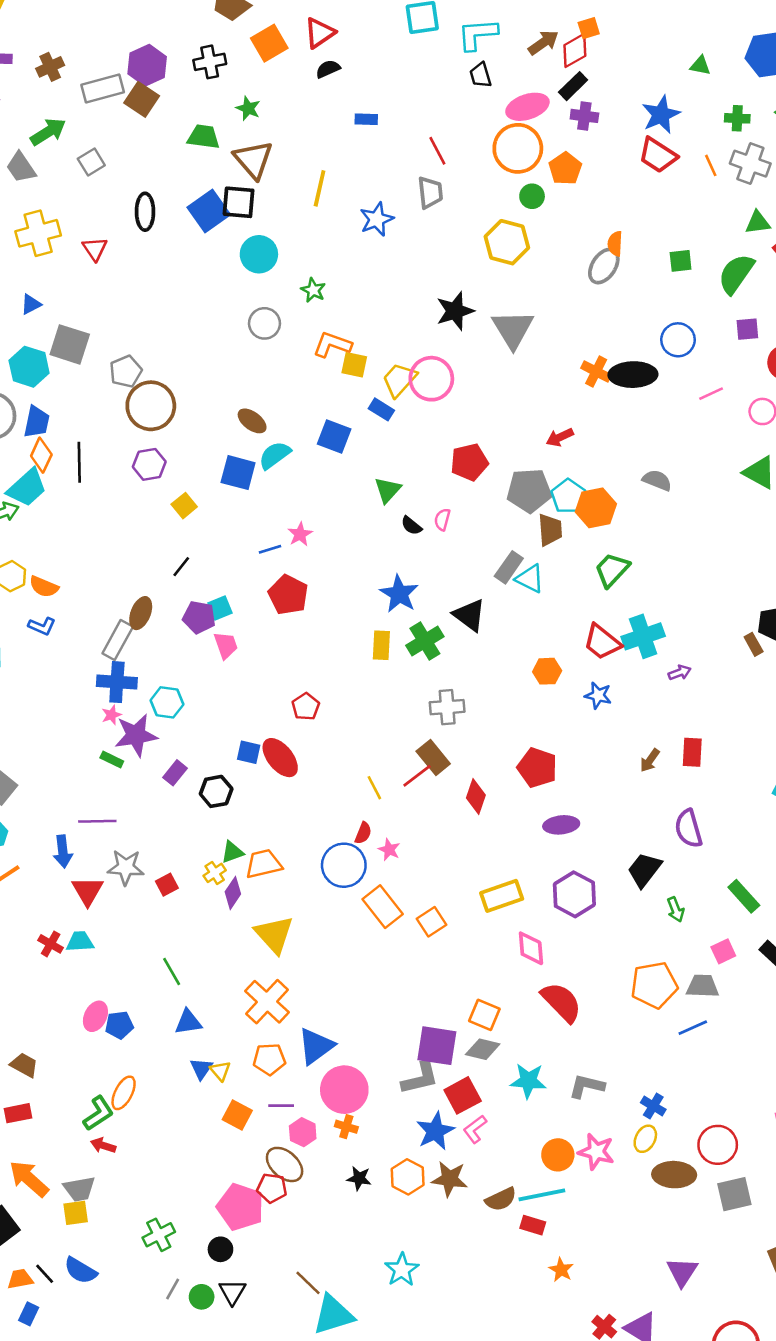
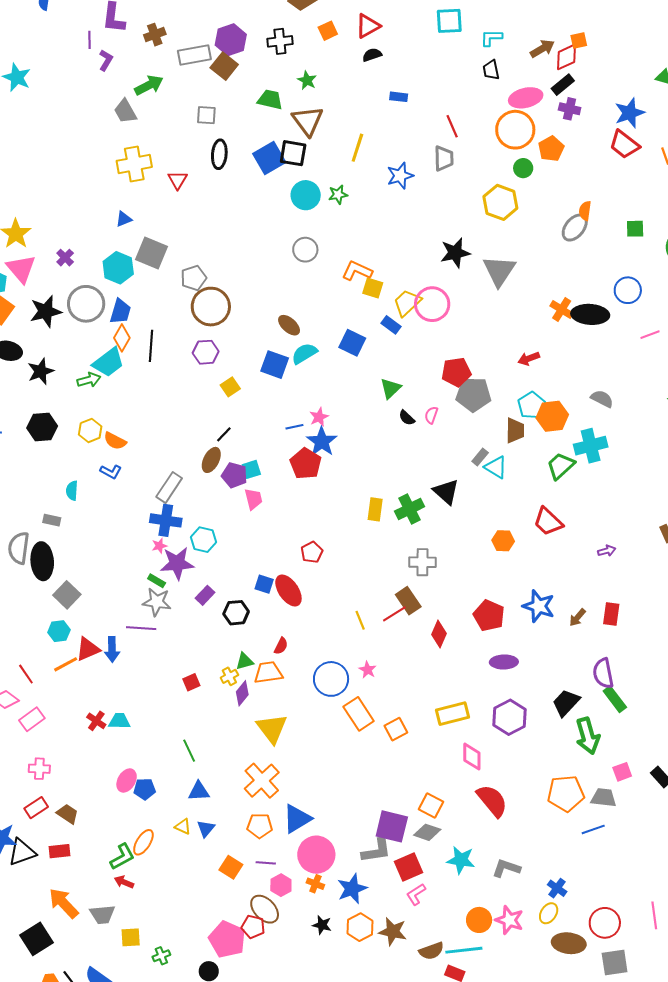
cyan L-shape: (477, 34) -> (491, 38), size x0.7
orange square: (269, 43) -> (328, 31), size x0.7
gray square: (91, 162) -> (206, 115), moved, turned 30
green star: (313, 290) -> (338, 195), moved, turned 30
gray pentagon: (529, 491) -> (473, 394), moved
gray rectangle: (509, 567) -> (480, 457), size x0.7
blue star: (399, 594) -> (322, 442), moved
brown ellipse: (141, 613) -> (211, 460), moved
cyan cross: (643, 636) -> (591, 446), moved
blue star: (598, 695) -> (539, 606), moved, size x1.5
red semicircle: (363, 833) -> (281, 646), moved
gray star: (126, 867) -> (157, 602), moved
red triangle: (88, 891) -> (88, 649), moved, turned 32
green rectangle: (744, 896) -> (615, 699), moved
green arrow: (676, 910) -> (588, 736), size x1.8
yellow triangle: (220, 1071) -> (183, 826), moved, turned -30
blue star: (435, 1131) -> (352, 889), moved
yellow square: (76, 1213) -> (131, 937), moved
green cross: (159, 1235) -> (161, 956), size x0.7

